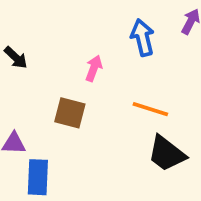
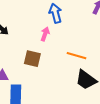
blue arrow: (143, 38) -> (55, 13), moved

